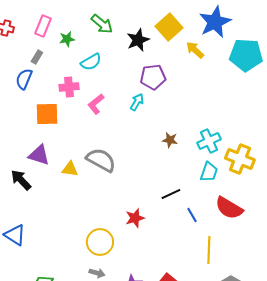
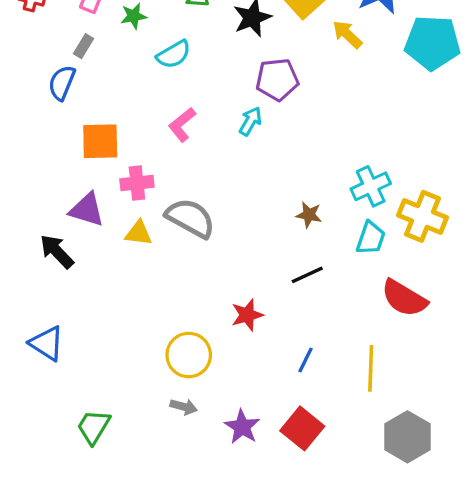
pink cross: (69, 87) -> (137, 183), moved
brown star: (170, 140) -> (309, 215), moved
blue line: (192, 215) -> (306, 360), moved, turned 56

